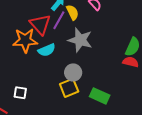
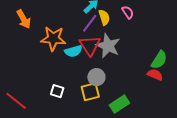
red triangle: (40, 24) -> (90, 45), moved
white square: (20, 93) -> (57, 91), moved
green rectangle: (100, 96) -> (119, 104), turned -66

